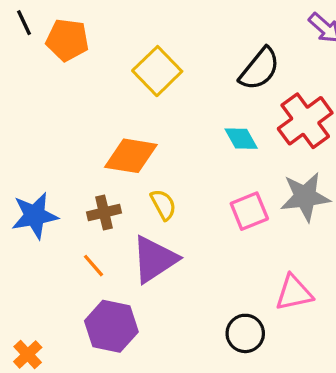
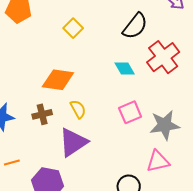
yellow square: (157, 71) -> (73, 28), size x0.7
gray star: (305, 197) -> (165, 125), moved
orange line: (94, 266) -> (12, 162), moved, turned -63

